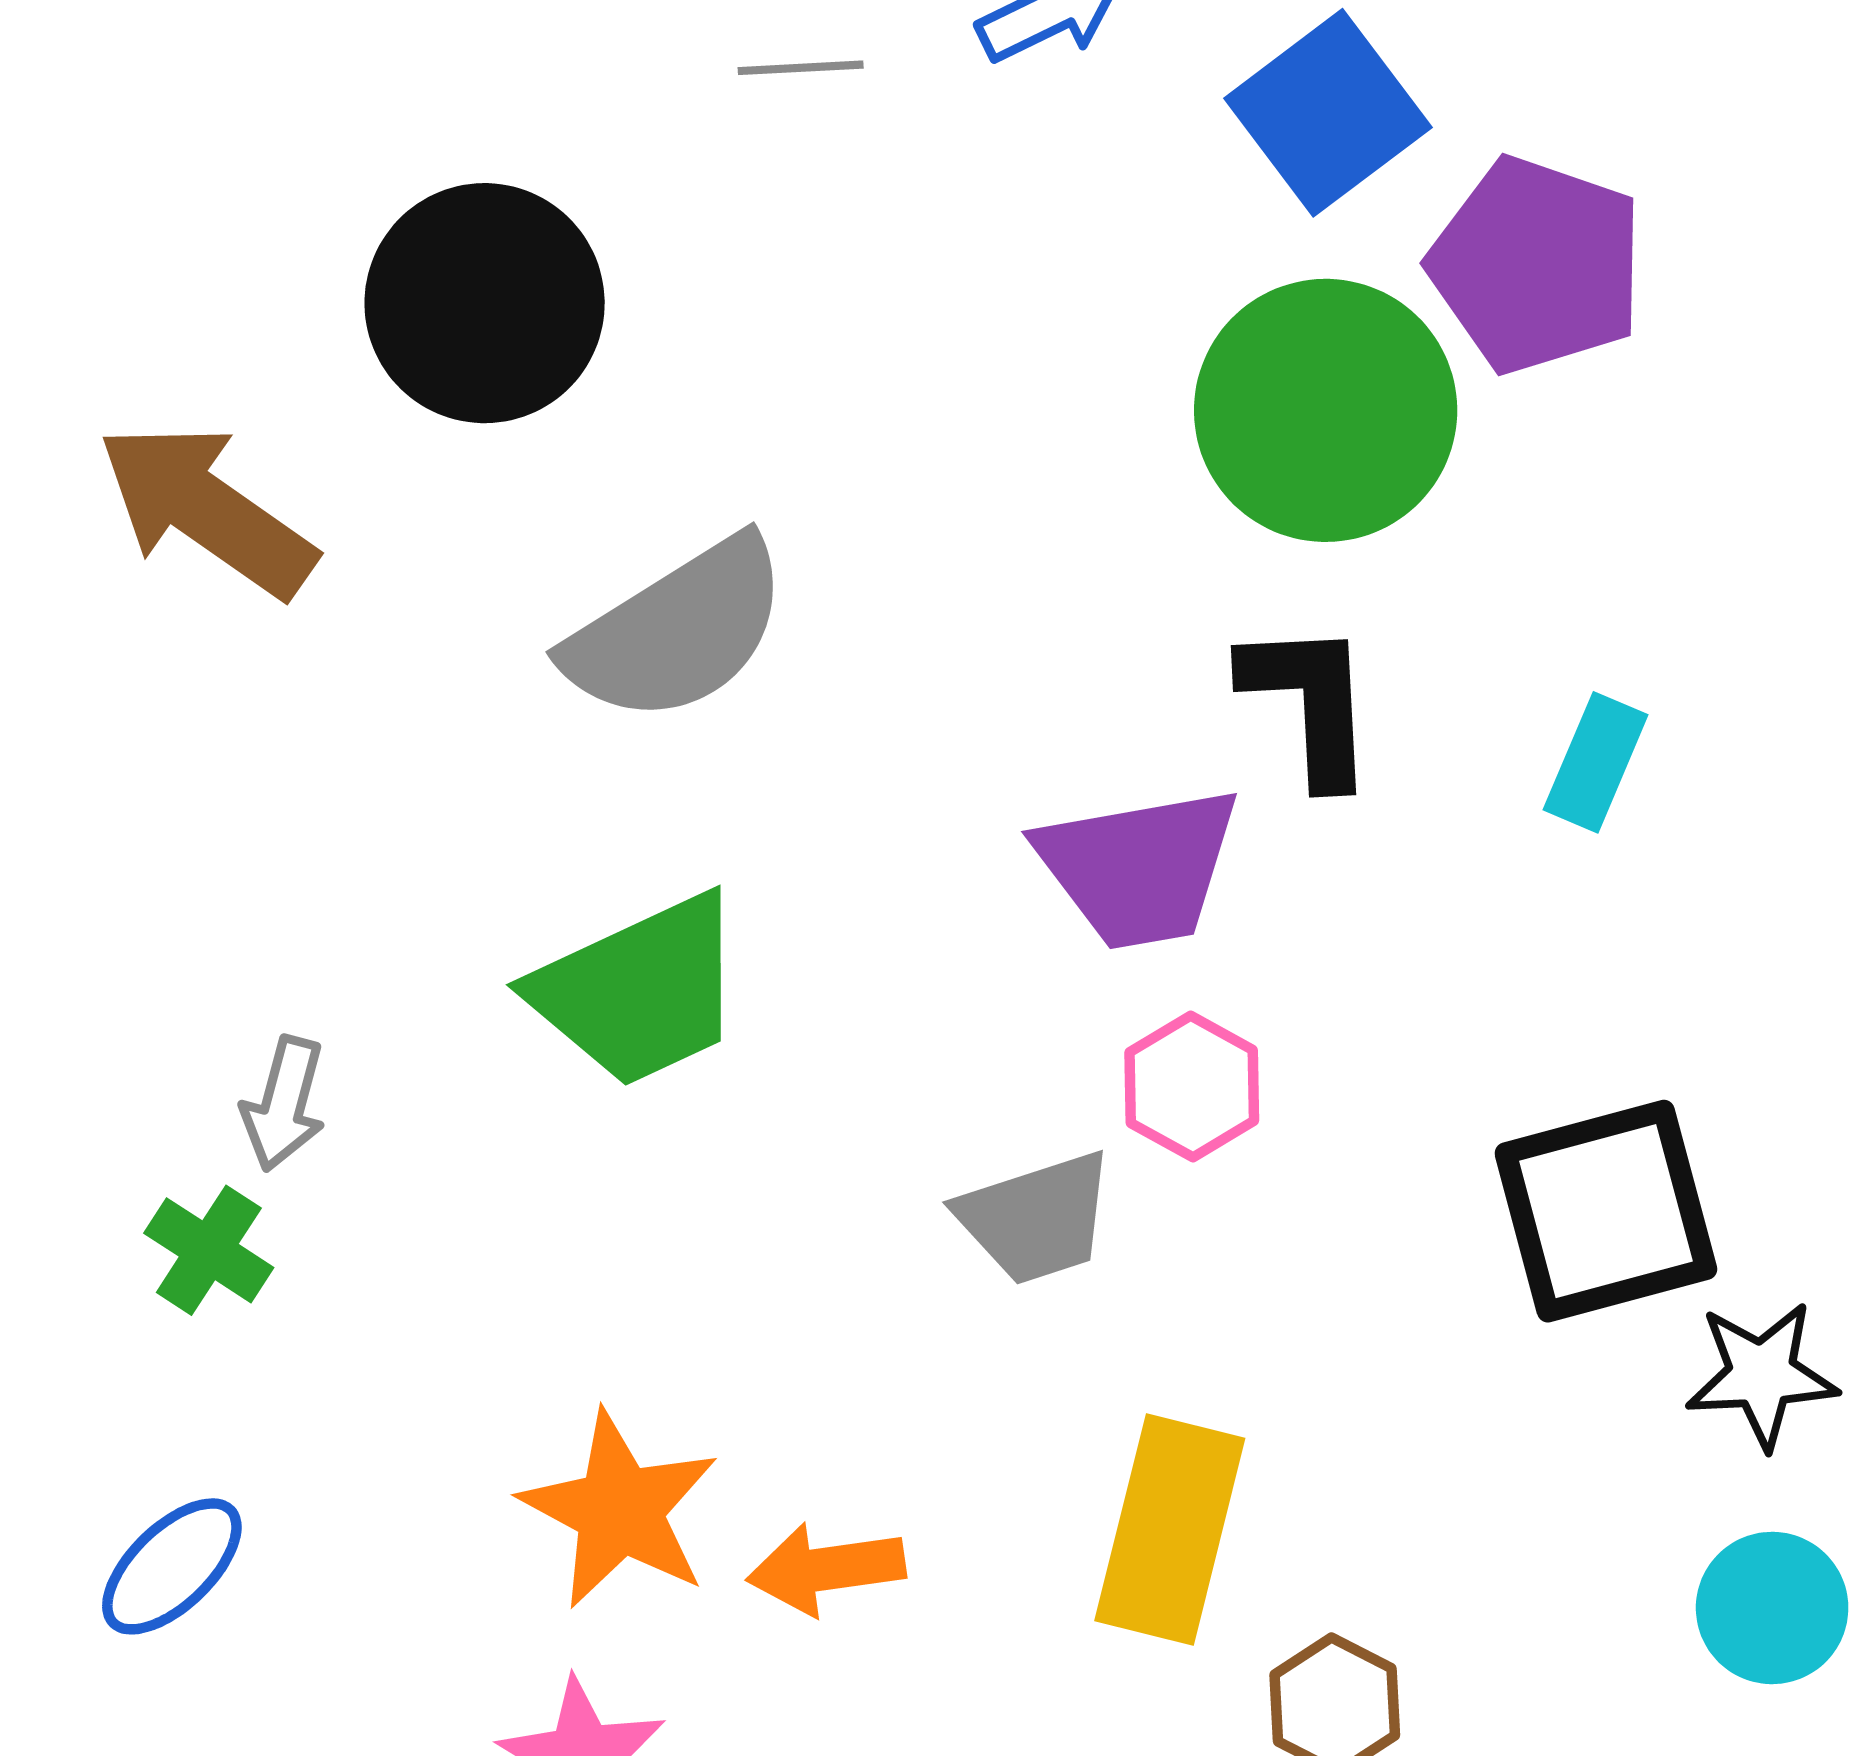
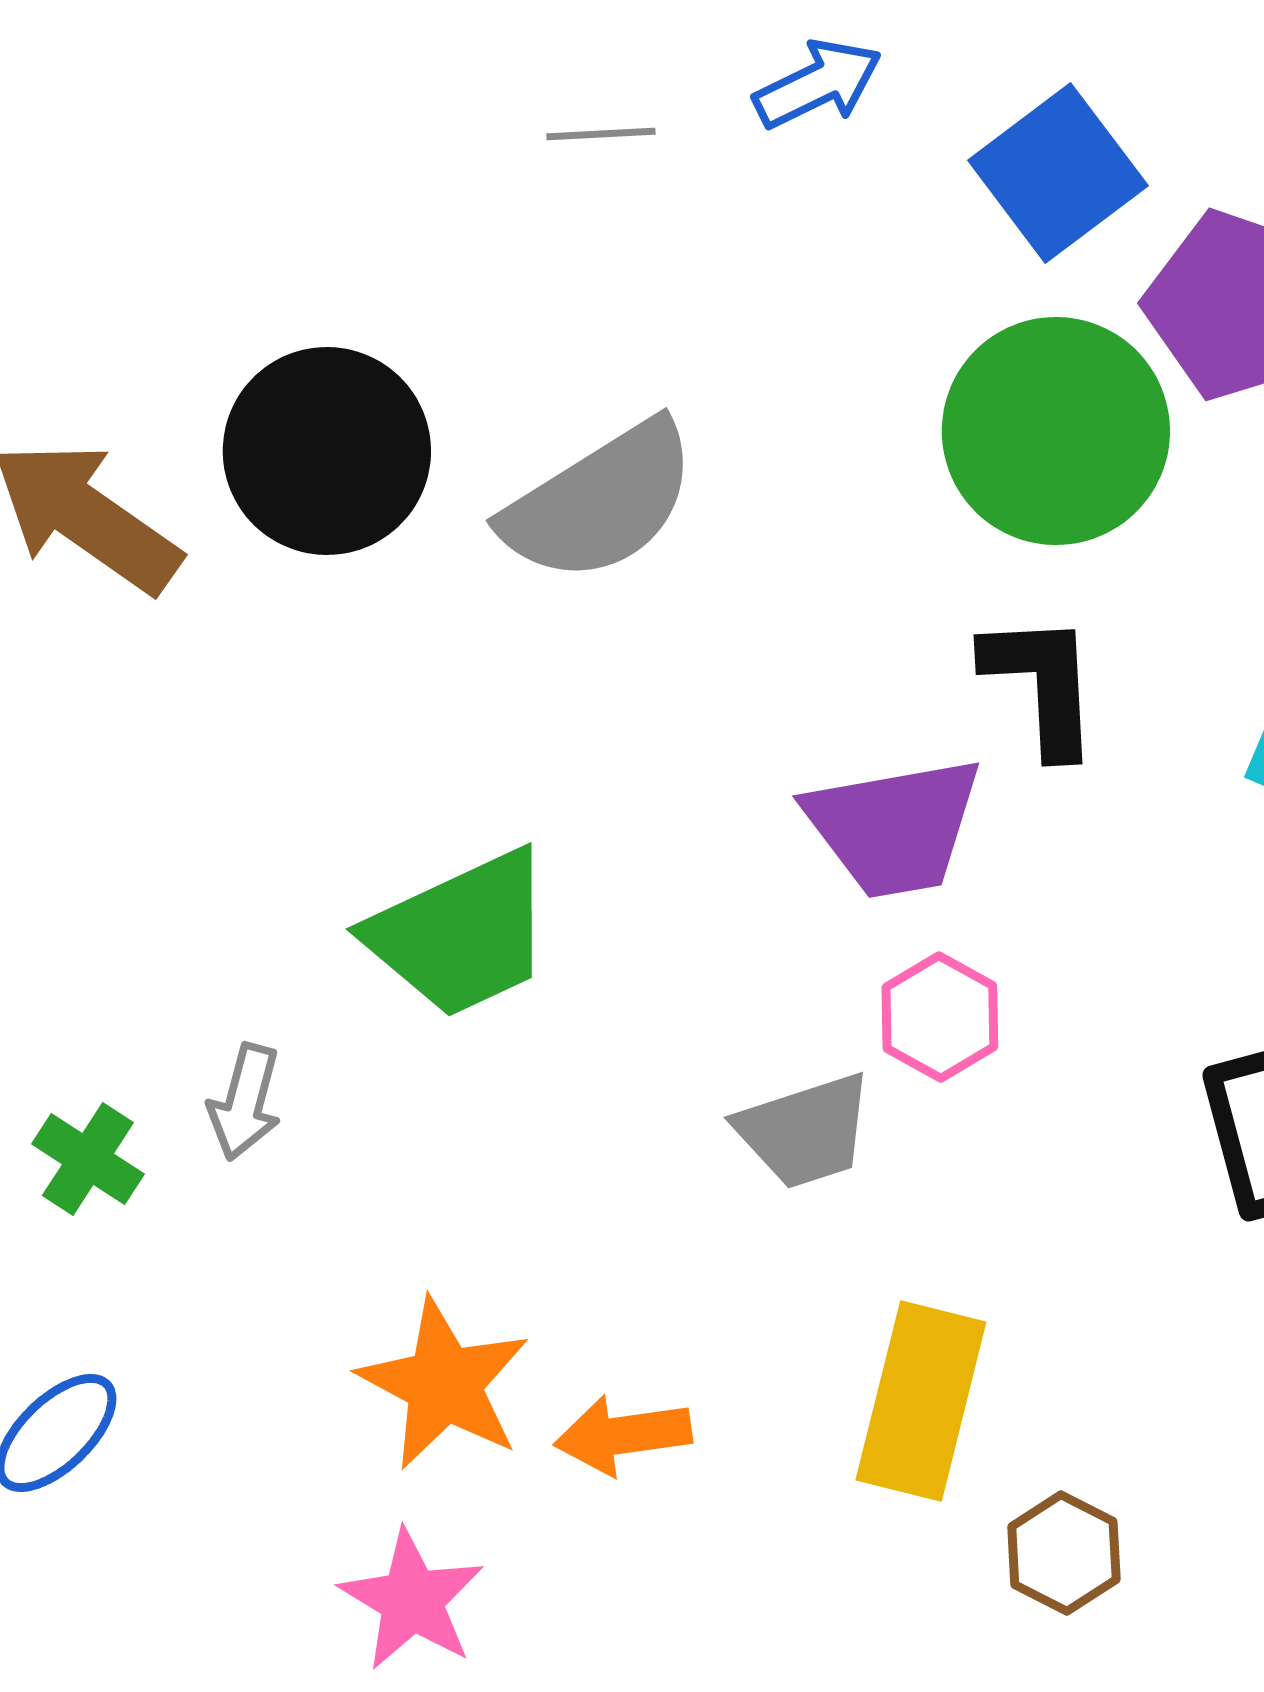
black circle: (485, 303) -> (327, 451), moved
gray semicircle: (677, 631) -> (600, 502), moved
gray arrow: (284, 1104) -> (245, 1102), moved

